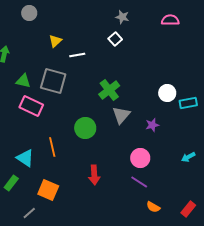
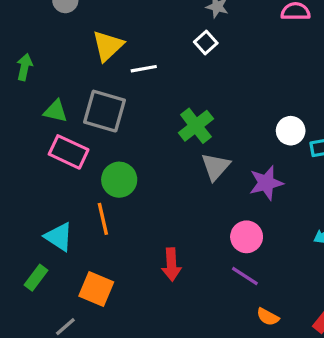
yellow triangle: (55, 41) -> (108, 46), size x1.5
purple star: (152, 125) -> (266, 183), size x1.5
green circle: (85, 128) -> (119, 180), moved

